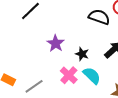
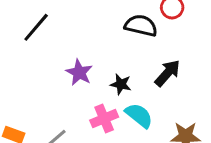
pink cross: (69, 75) -> (104, 119), turned 30

